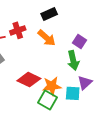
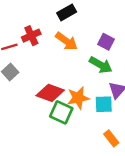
green arrow: (73, 60) -> (101, 65), turned -42
green square: (48, 100) -> (61, 112), moved

